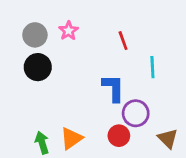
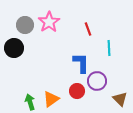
pink star: (69, 31) -> (49, 22), size x1.5
black circle: (38, 67) -> (14, 48), moved
red circle: (119, 136) -> (77, 91), moved

